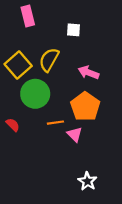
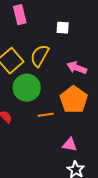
pink triangle: (75, 134) -> (70, 145), moved, turned -35

